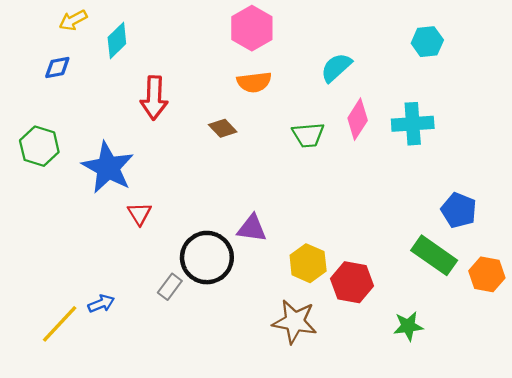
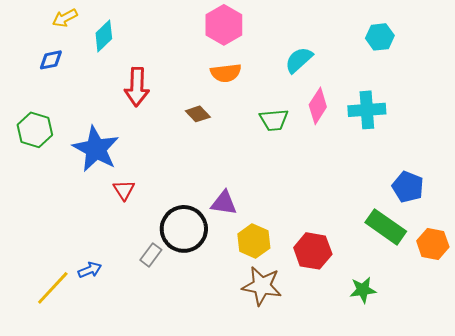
yellow hexagon: (308, 263) -> (254, 241), moved

